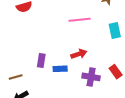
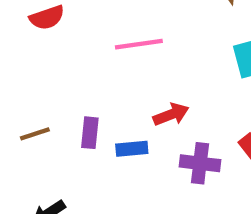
pink line: (80, 20) -> (139, 44), moved
brown line: (16, 77) -> (35, 134), moved

